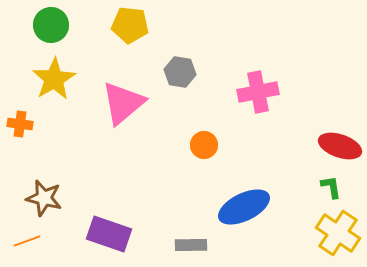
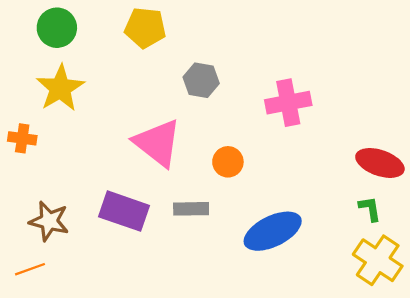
pink triangle: (123, 103) -> (157, 143), moved, turned -42
purple rectangle: (109, 234) -> (124, 211), moved
gray rectangle: (191, 245) -> (191, 209), moved

